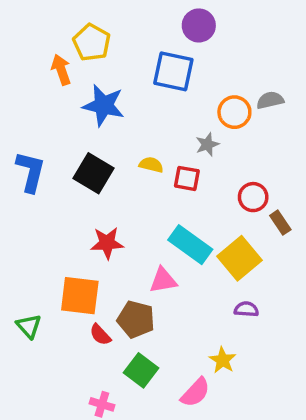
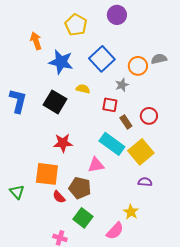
yellow pentagon: (92, 42) -> (76, 25), moved
blue square: (173, 71) -> (102, 59), moved, turned 35
yellow semicircle: (151, 165) -> (83, 89), moved
brown rectangle: (280, 223) -> (126, 122), moved

